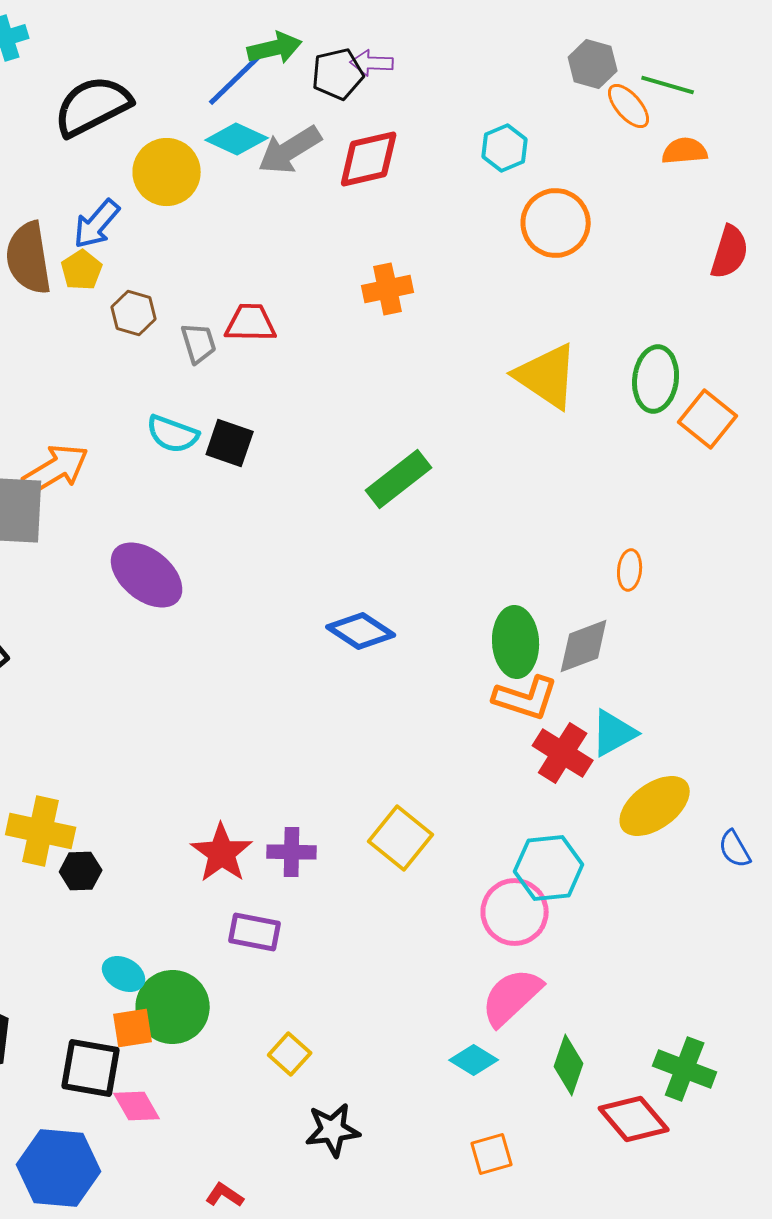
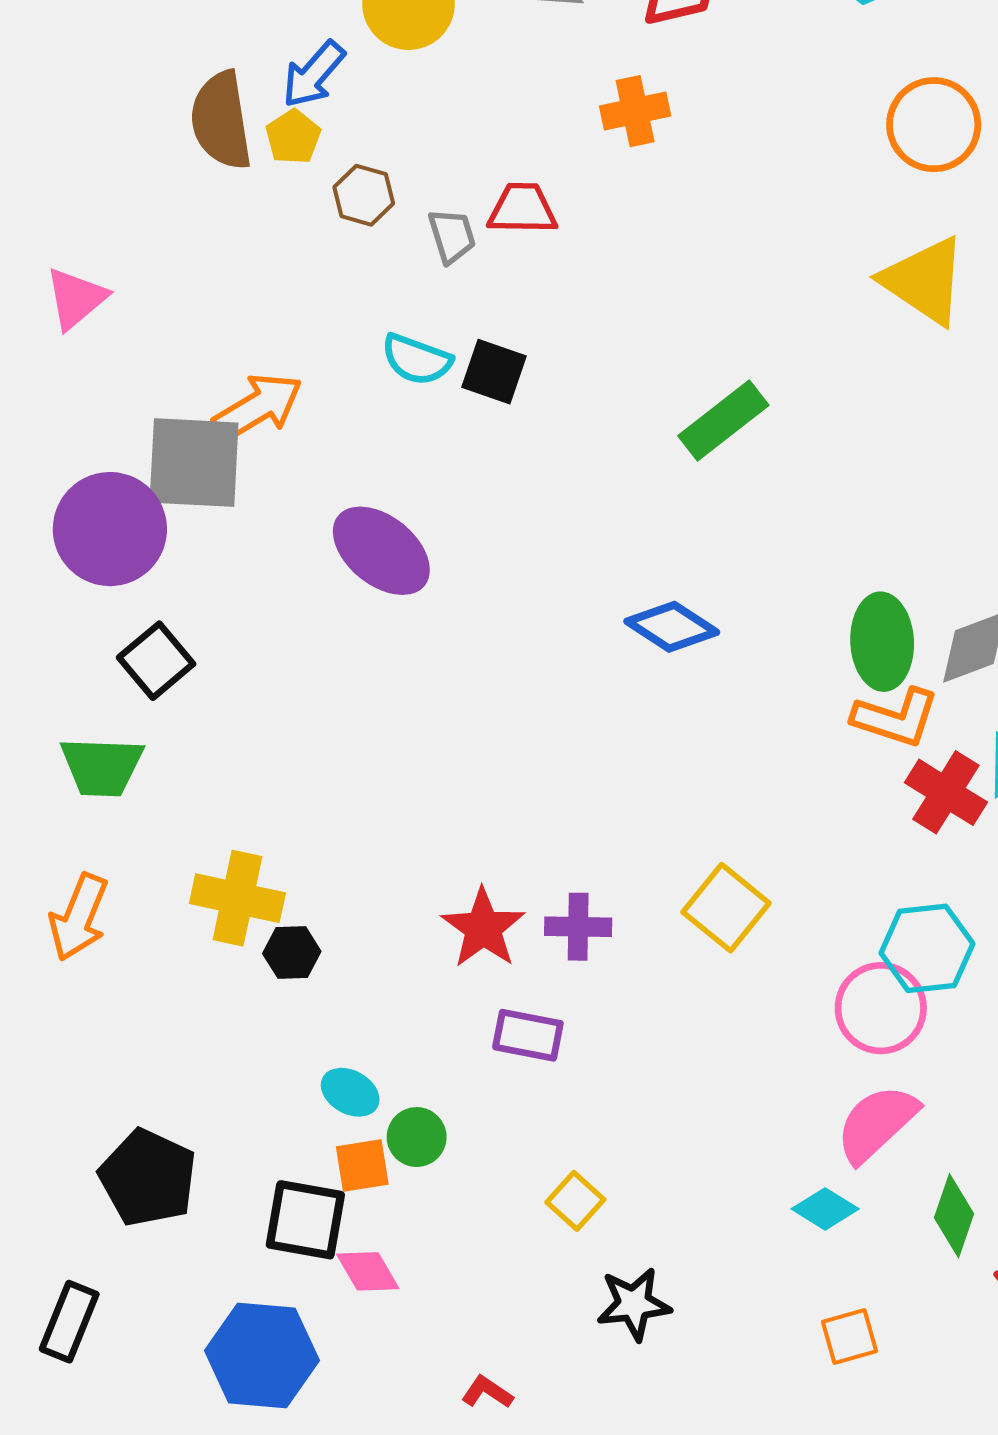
orange circle: (556, 223) -> (934, 125), moved
orange cross: (388, 289) -> (635, 111), moved
green circle: (173, 1007) -> (417, 1137), size x0.6

